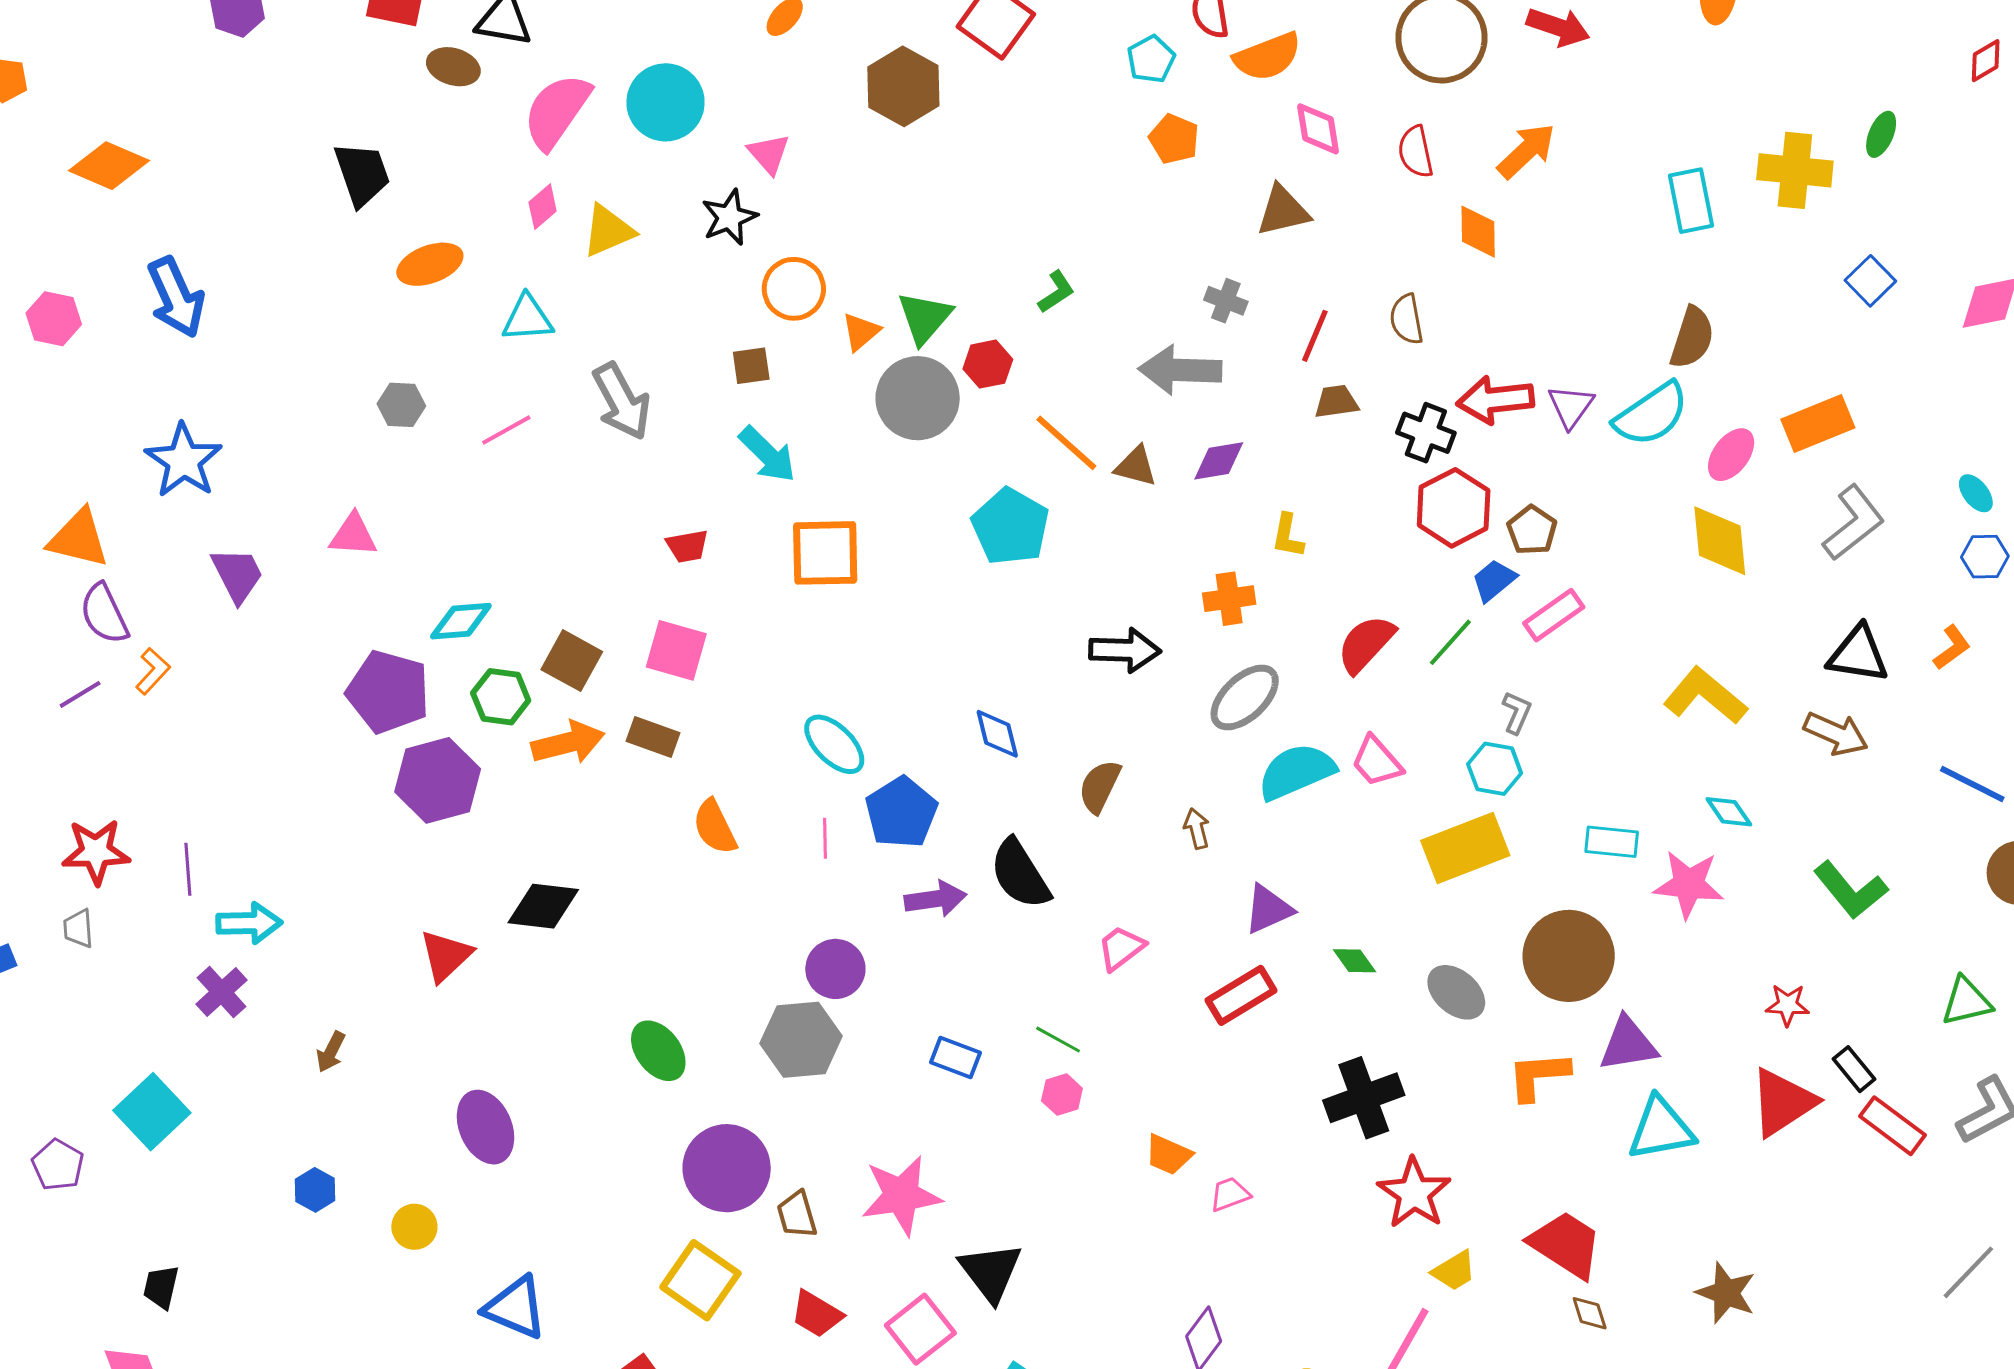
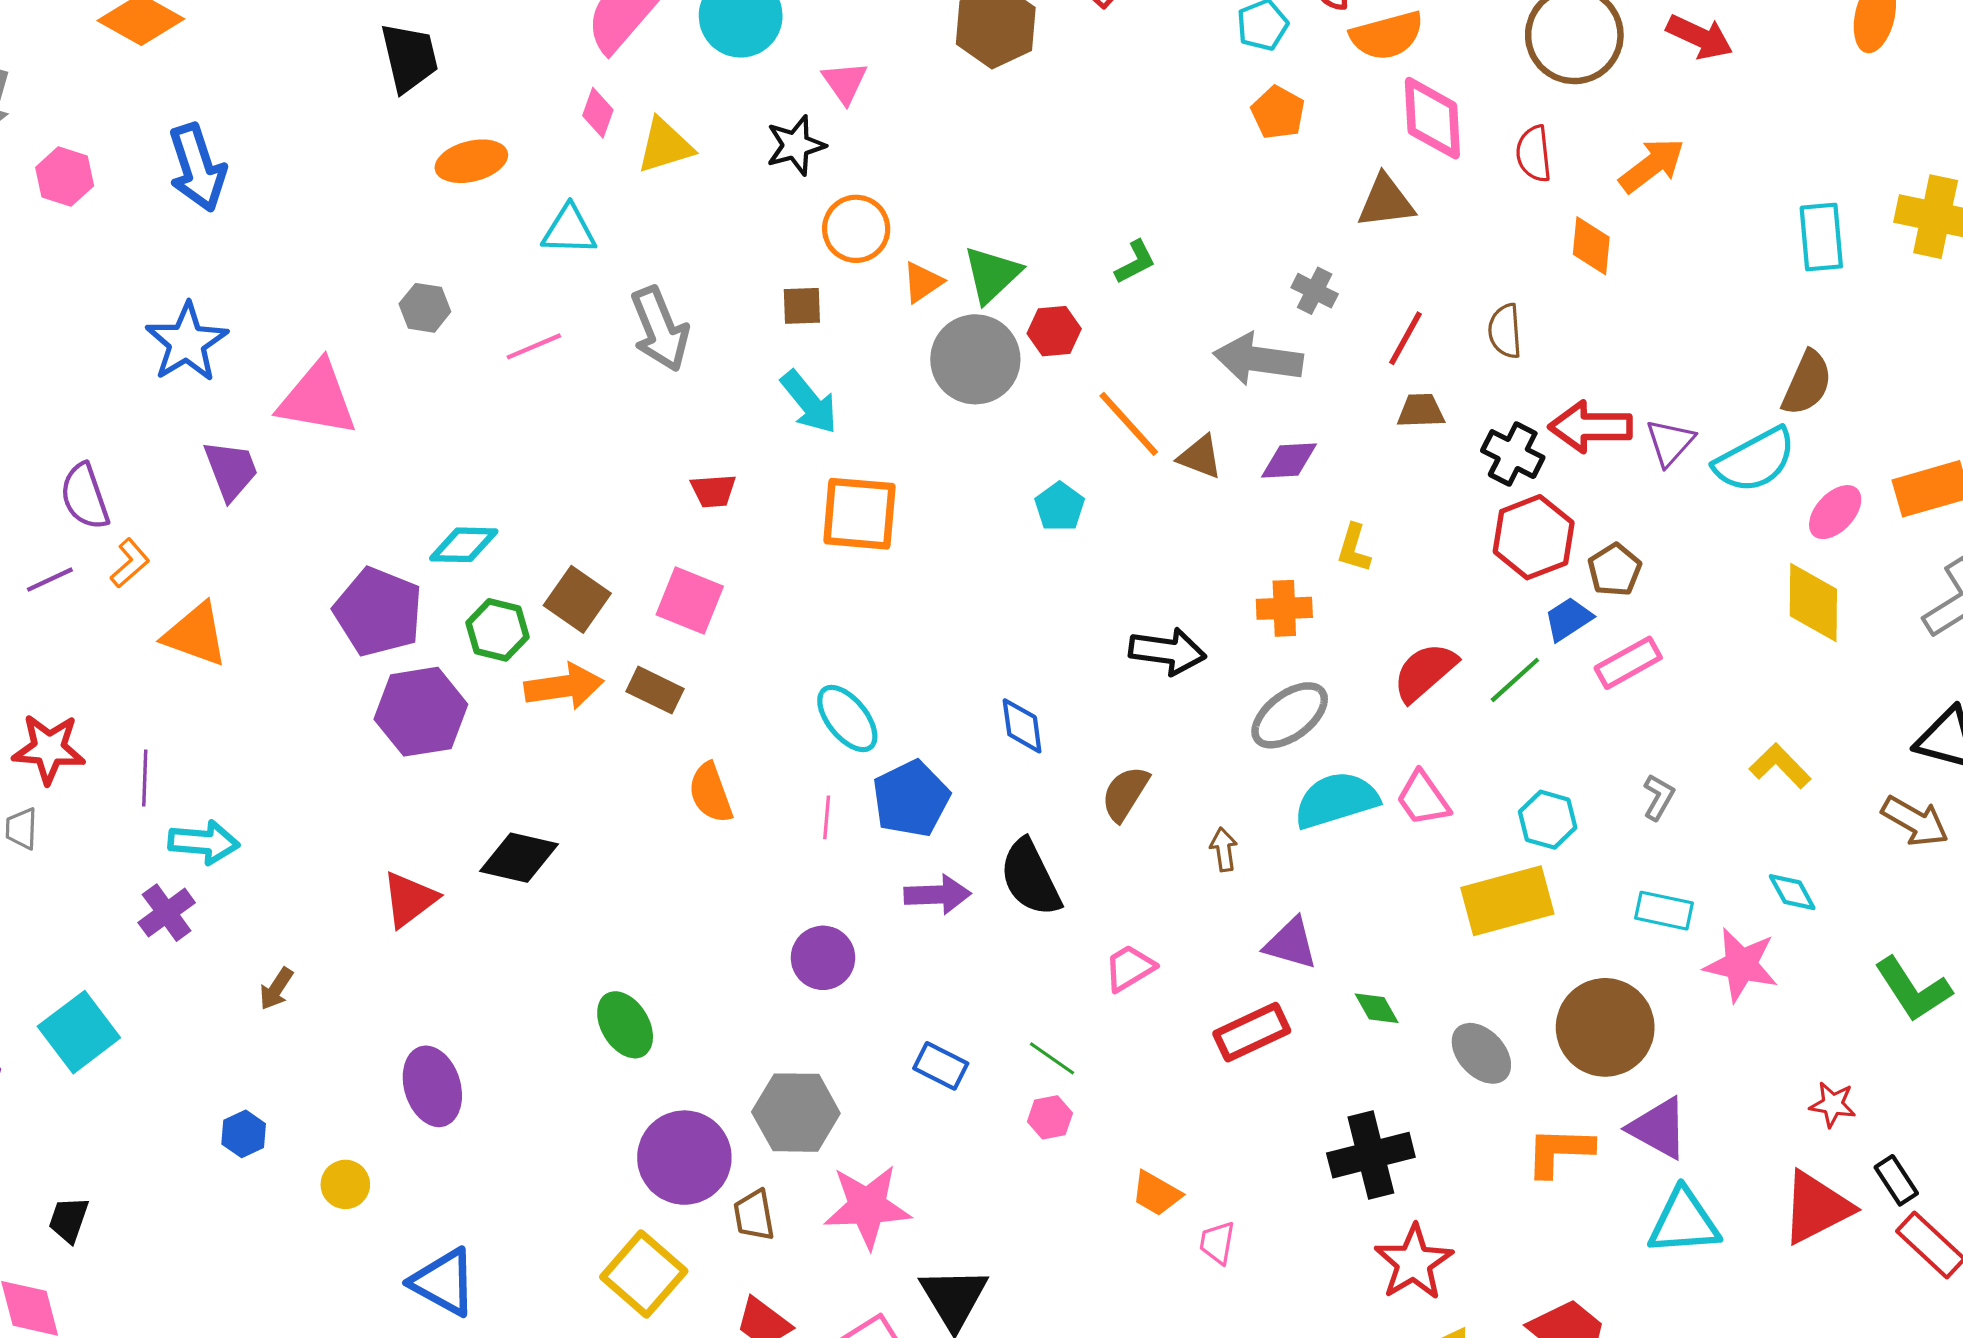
pink diamond: (1318, 129) -> (1432, 118), size x1.4
pink diamond: (543, 207) -> (598, 113), turned -36
cyan pentagon: (1010, 527) -> (1060, 507), size x0.6
pink triangle: (353, 535) -> (317, 399), moved, size x1.6
orange triangle: (79, 538) -> (196, 635), moved
yellow L-shape: (1705, 696) -> (1780, 766), size x0.7
gray L-shape: (1517, 713) -> (1659, 797), moved
purple triangle: (1268, 909) -> (1291, 943), turned 34
gray hexagon: (801, 1040) -> (796, 1113), moved
purple triangle: (1628, 1044) -> (1658, 1128), turned 32
pink trapezoid: (1230, 1194) -> (1217, 1243), turned -66

